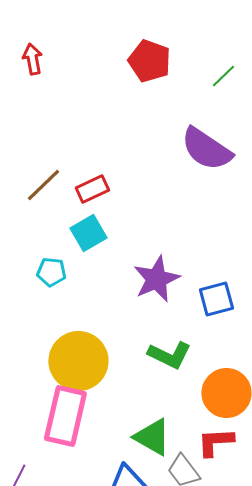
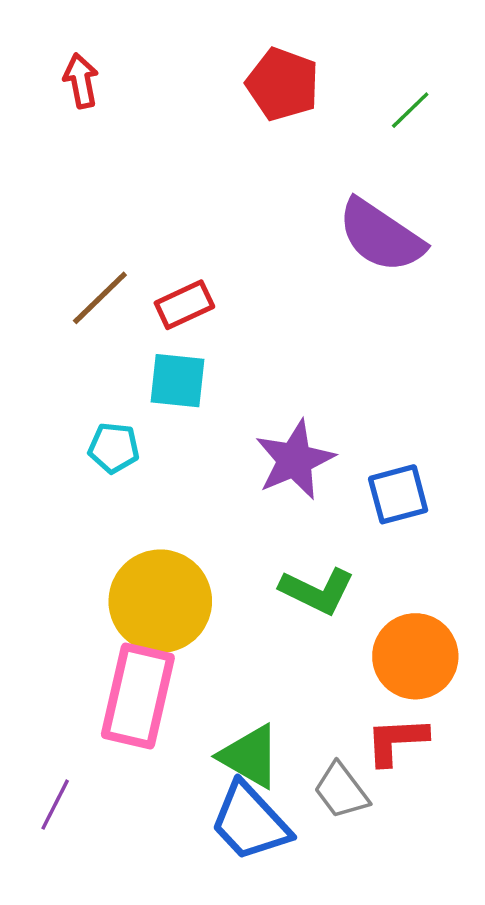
cyan square: (88, 233) -> (178, 381), turned 36
green triangle: (152, 437) -> (250, 756), moved

